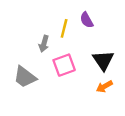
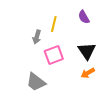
purple semicircle: (87, 20) -> (84, 17), moved
gray trapezoid: (25, 77) -> (36, 82), moved

